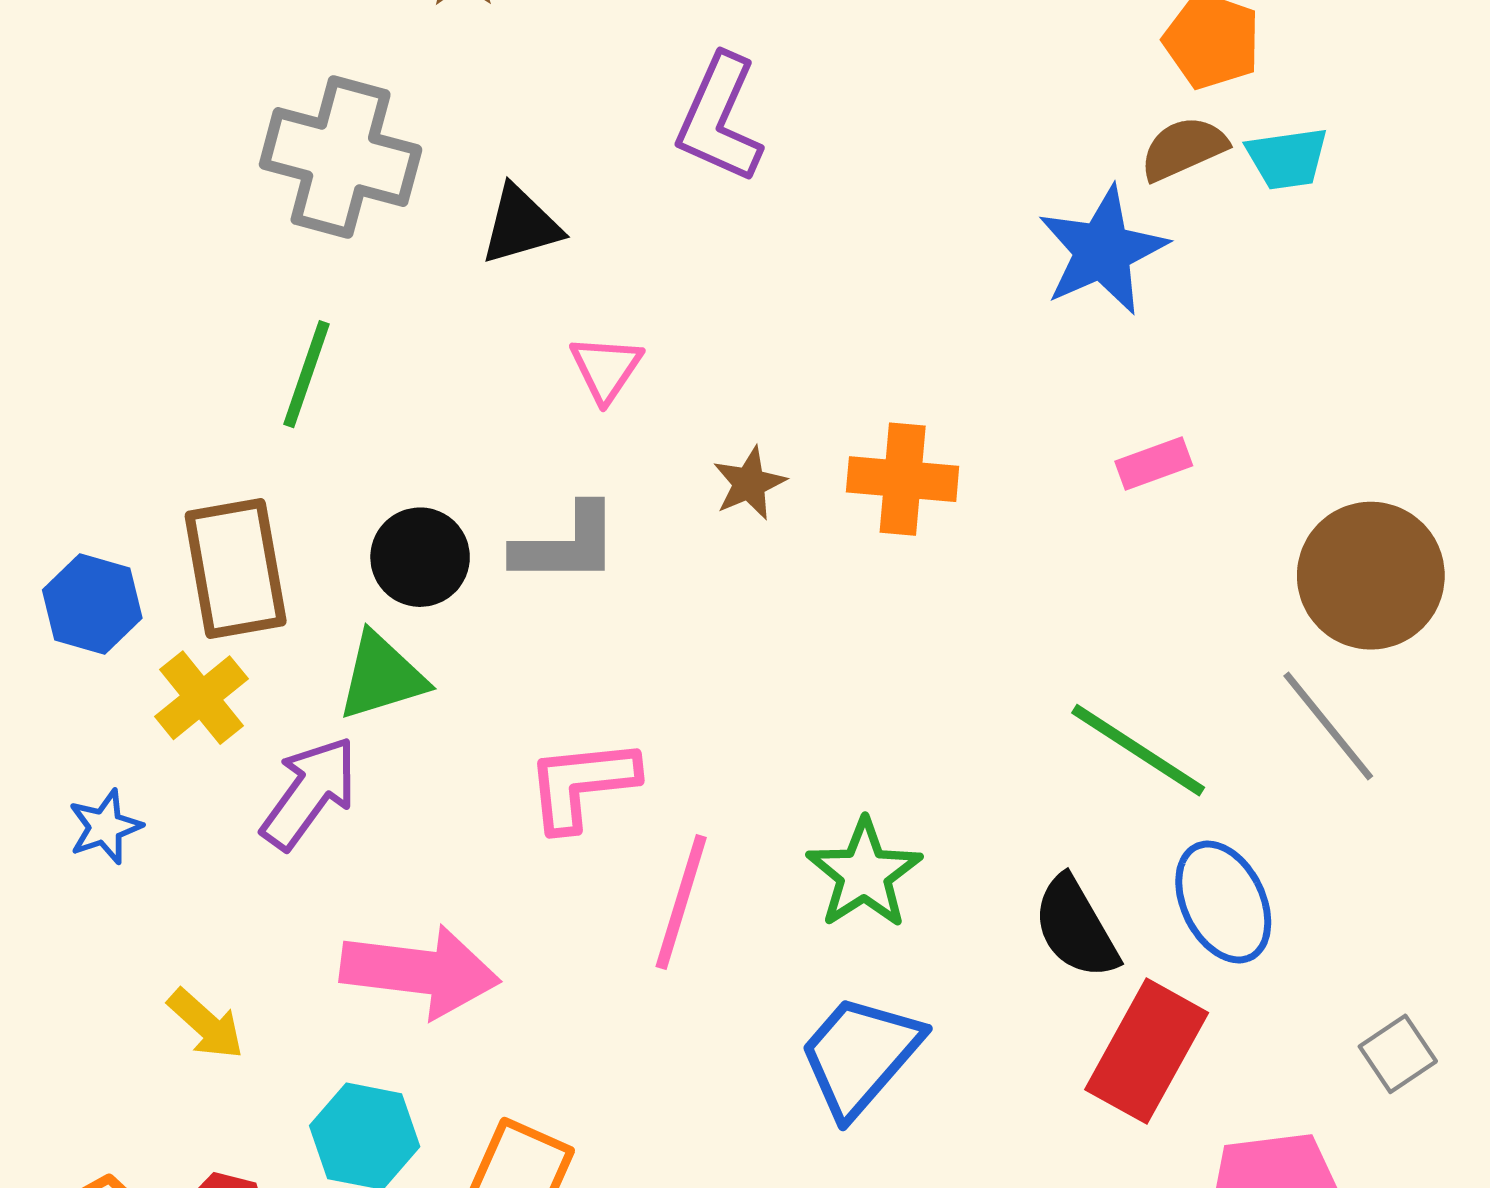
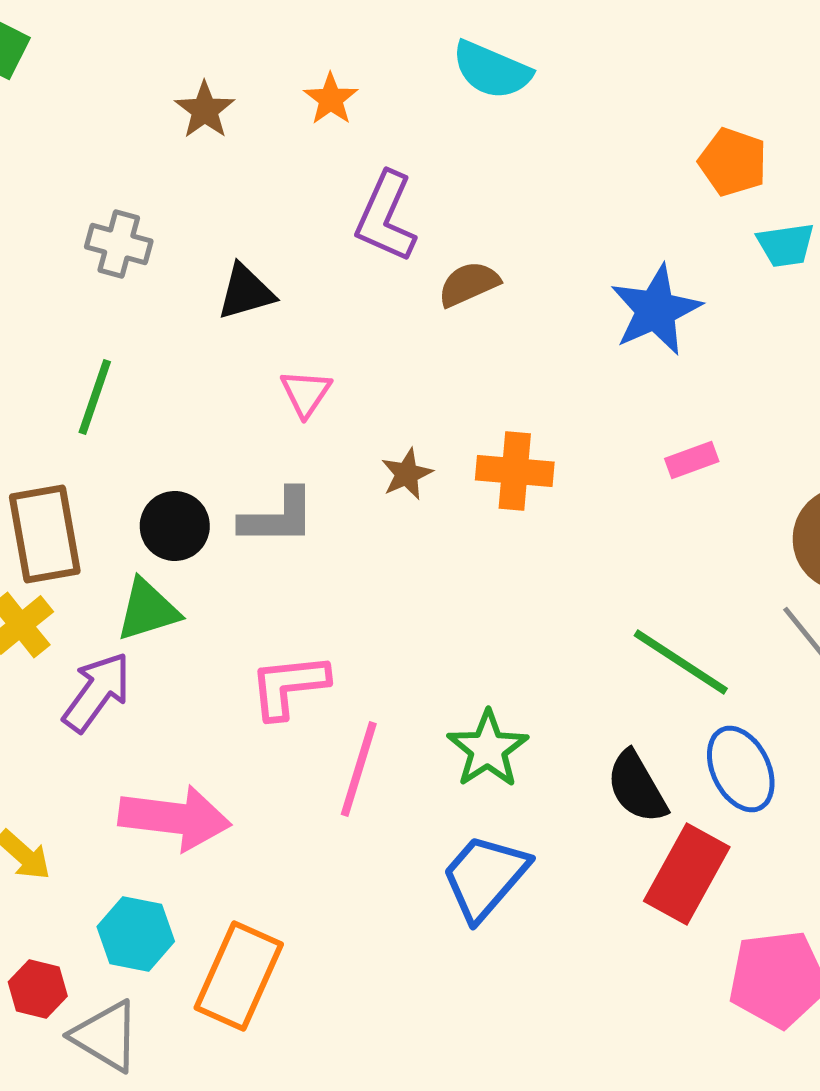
brown semicircle: (1184, 148) -> (469, 284), moved
gray cross: (341, 157) -> (119, 244), size x0.6

